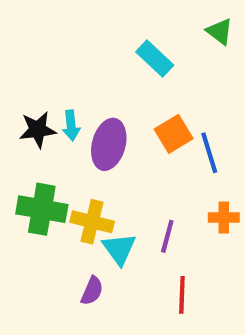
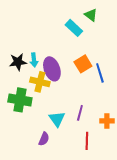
green triangle: (220, 31) -> (91, 15), moved
purple ellipse: (109, 144) -> (52, 69), turned -35
orange cross: (224, 218) -> (107, 121), moved
yellow cross: (92, 222) -> (40, 82), moved

